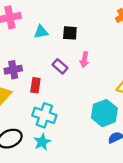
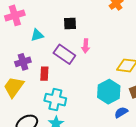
cyan triangle: (41, 32) -> (37, 35), moved
purple rectangle: (60, 66) -> (64, 54), size x1.5

